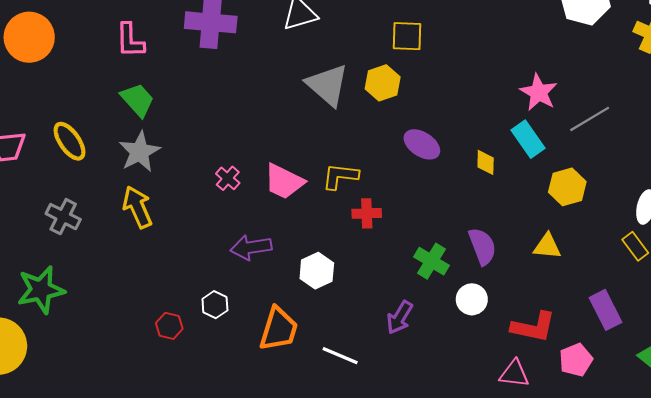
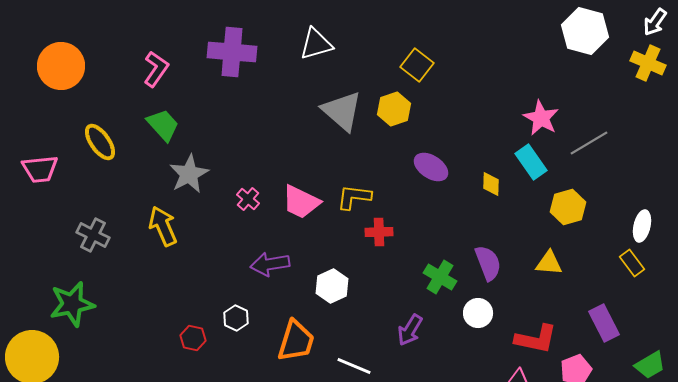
yellow square: (407, 36) -> (417, 65), turned 36
pink L-shape: (130, 40) -> (156, 69), turned -144
yellow ellipse: (70, 141) -> (100, 142), moved
gray star: (140, 152) -> (189, 174), moved

